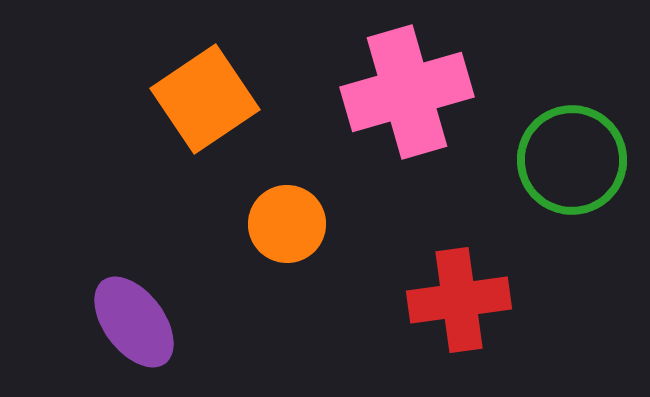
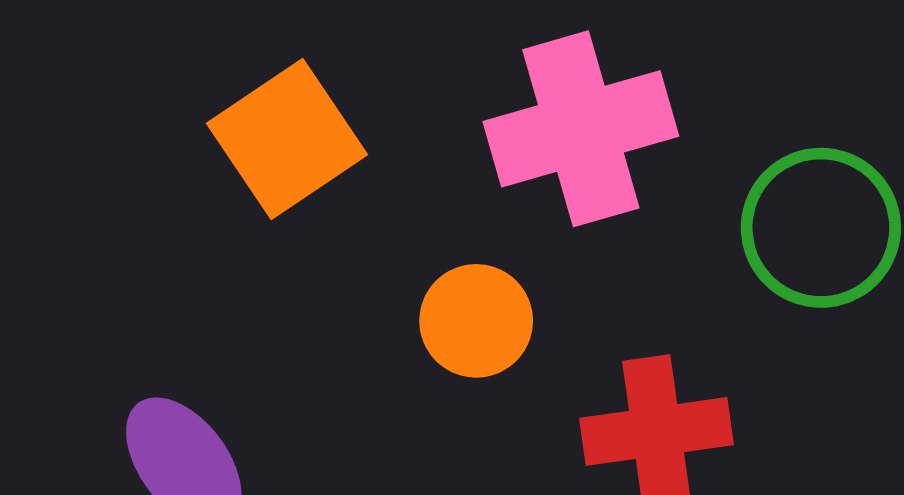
orange circle: (287, 224) -> (476, 321), moved

